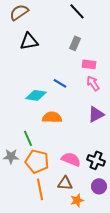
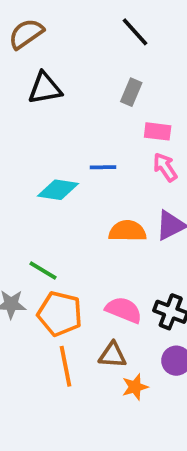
blue line: (60, 83) -> (103, 167), turned -32
orange semicircle: (52, 117) -> (127, 231), moved
green line: (28, 138) -> (43, 270), turned -35

